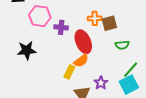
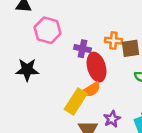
purple cross: (61, 27) -> (83, 49), moved
yellow rectangle: (69, 72) -> (76, 102), size x1.5

